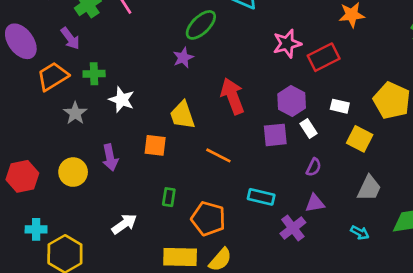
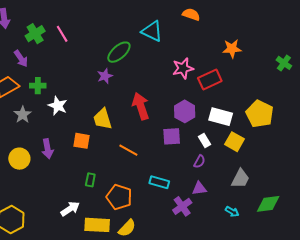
white rectangle: (340, 106) -> (221, 117), size x1.6
white rectangle: (308, 129) -> (205, 141), moved
white arrow: (124, 224) -> (70, 209), moved

